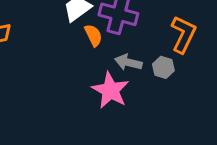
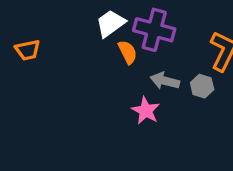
pink star: (110, 90) -> (146, 111), size x0.7

